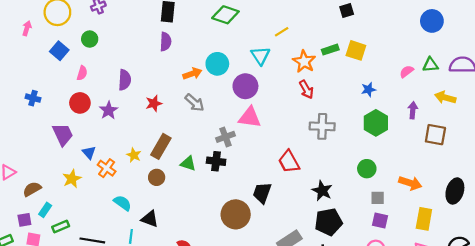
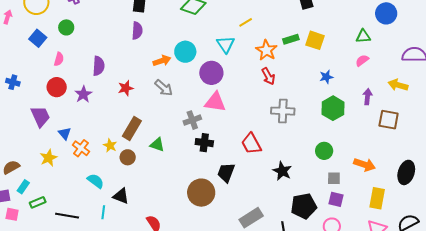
green triangle: (430, 65) -> (363, 36), moved
yellow star: (134, 155) -> (110, 146), moved
black cross: (216, 161) -> (204, 143), moved
black pentagon: (329, 222) -> (304, 206), moved

